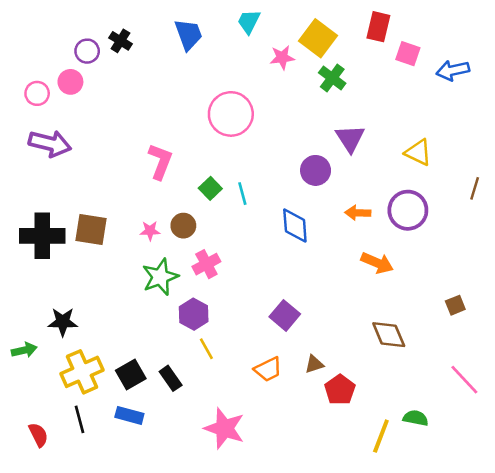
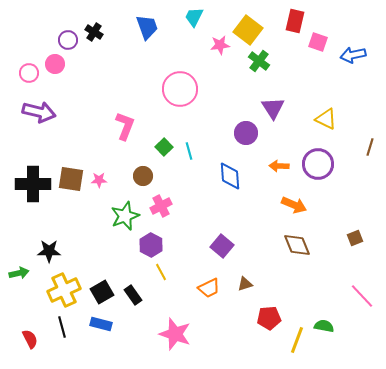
pink star: (150, 231) -> (99, 180), moved
brown diamond: (389, 335) -> (297, 245), moved
red pentagon: (340, 390) -> (269, 318), moved, turned 30

